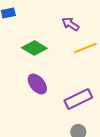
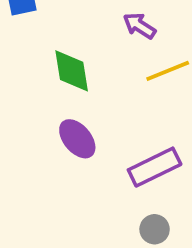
green diamond: (34, 48) -> (72, 71), turned 50

